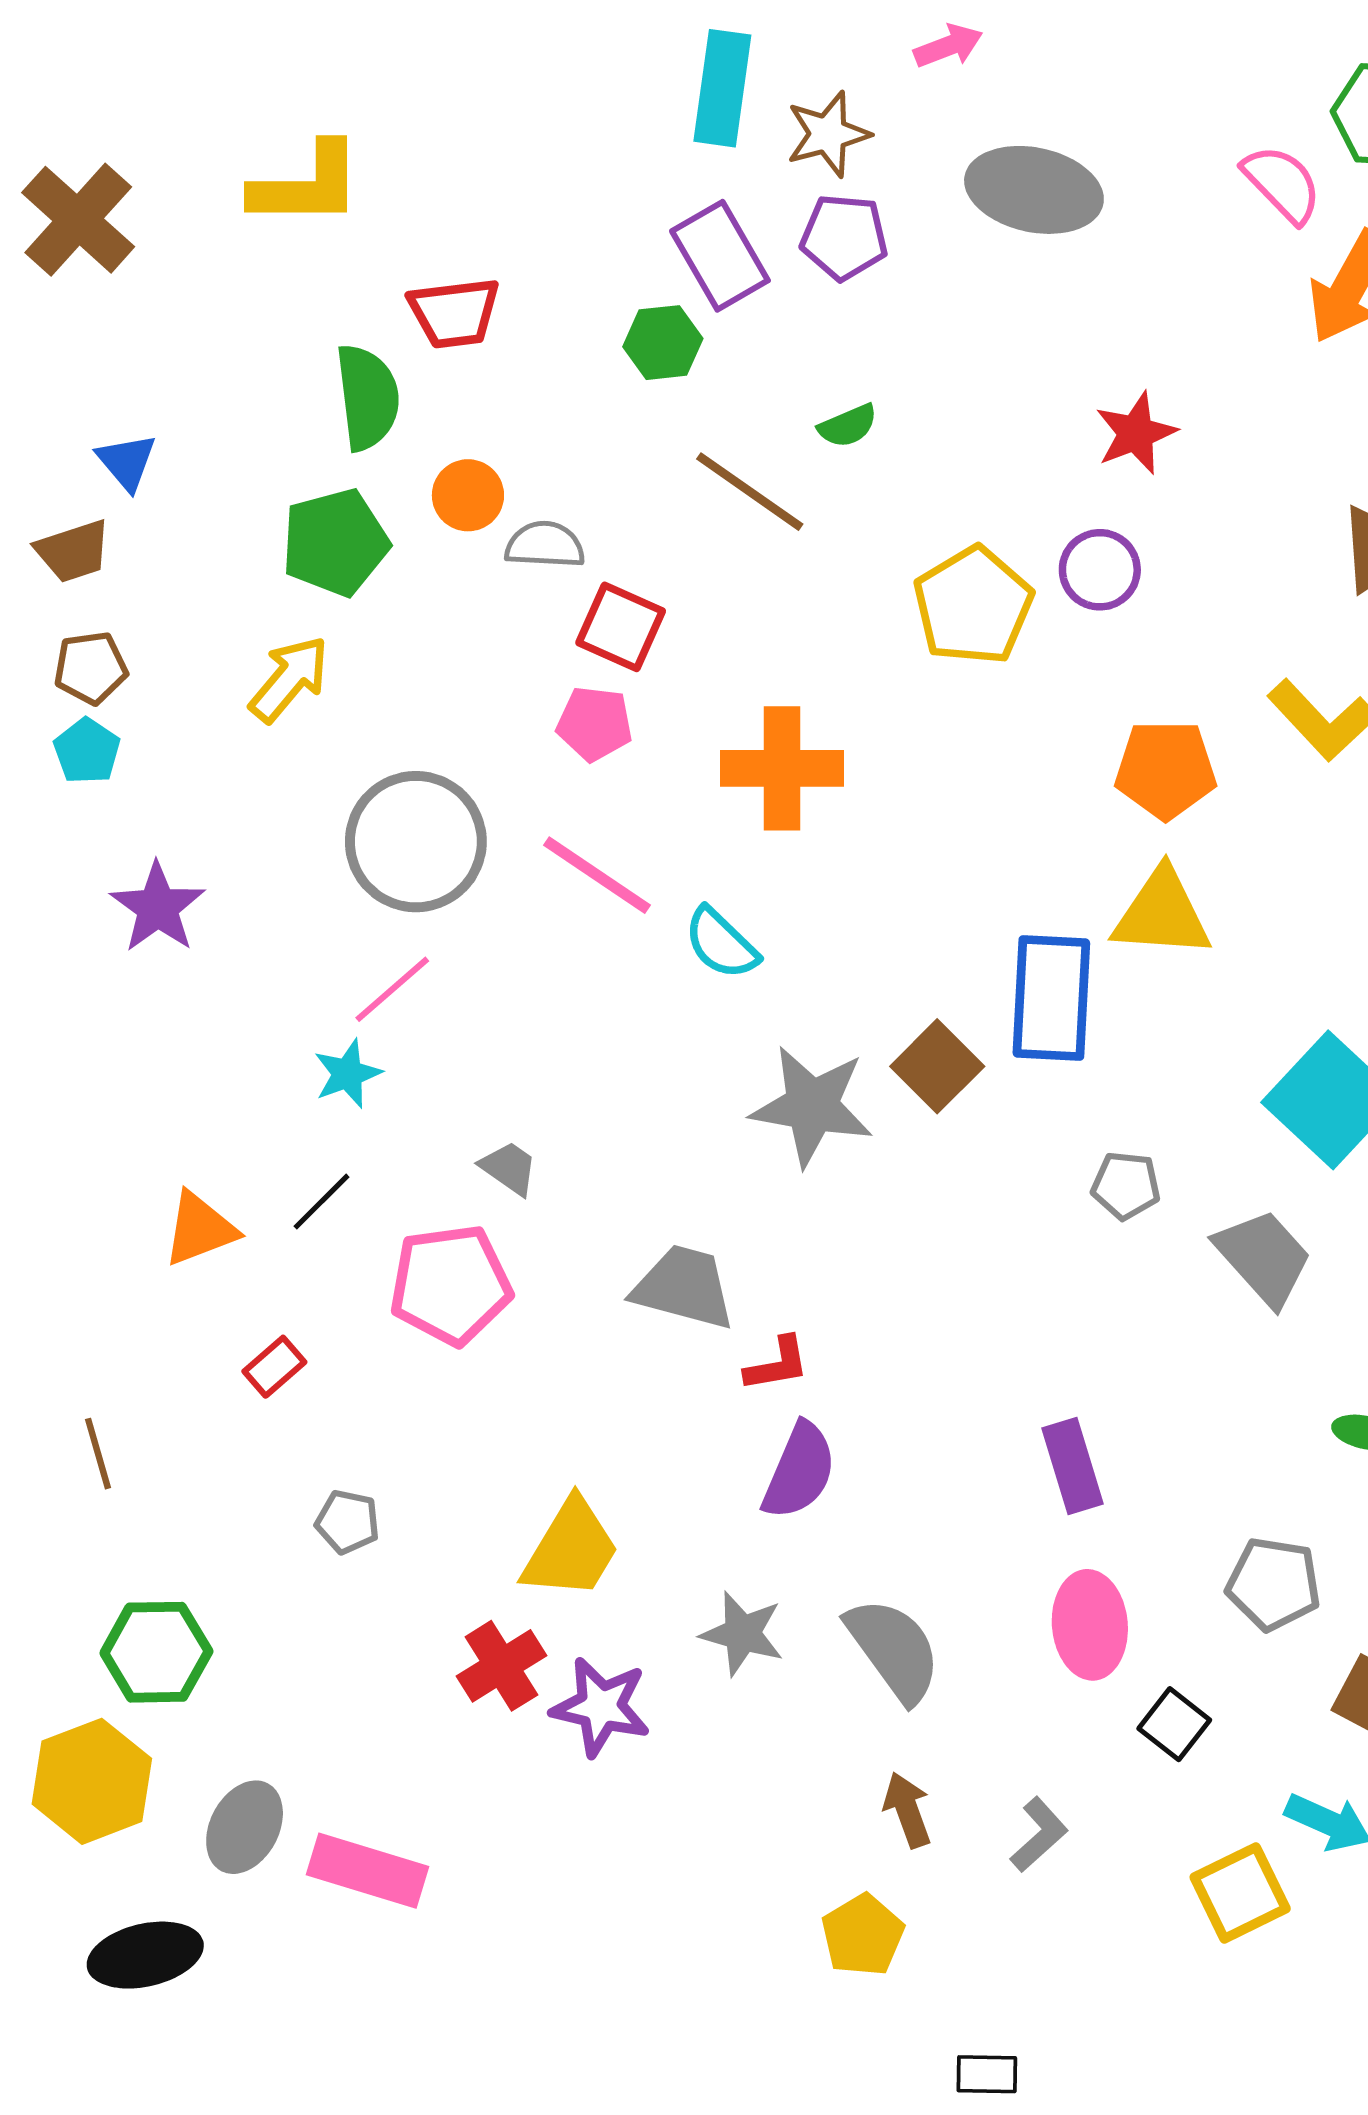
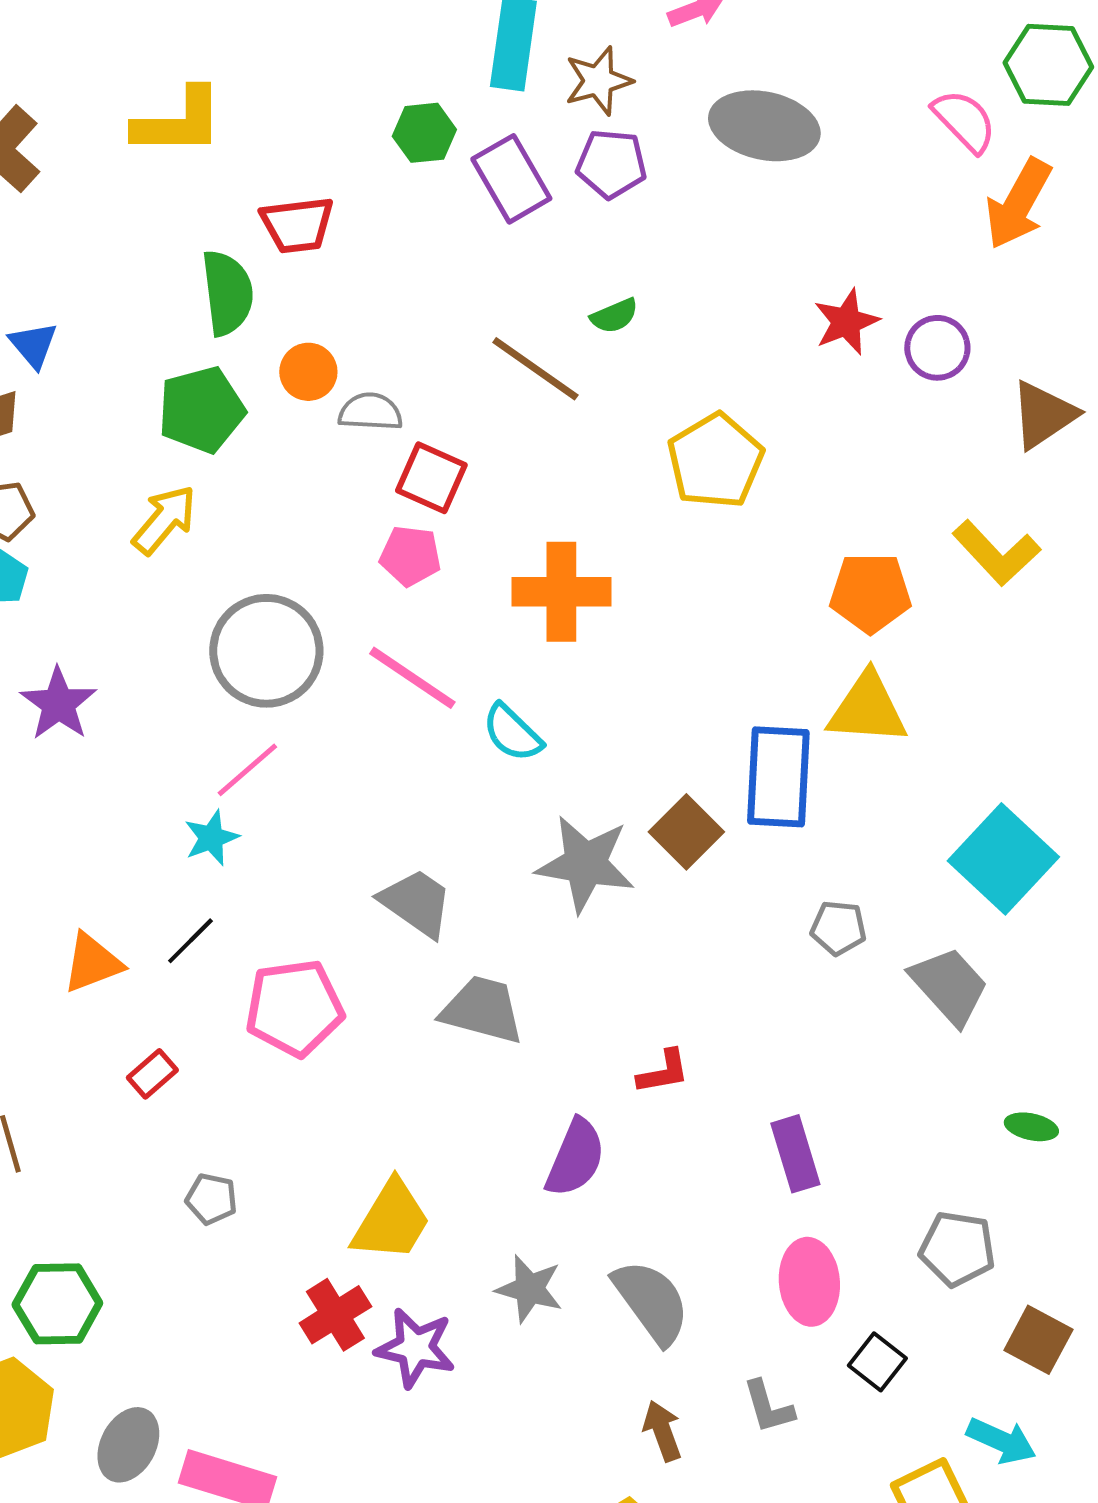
green hexagon: (663, 343) -> (424, 133), moved
purple circle: (1100, 570) -> (937, 348), moved
gray trapezoid: (509, 1168) -> (416, 903), moved, size x1.6
red L-shape: (777, 1364) -> (663, 1072), moved
gray L-shape: (1039, 1835) -> (768, 1407), moved, turned 116

